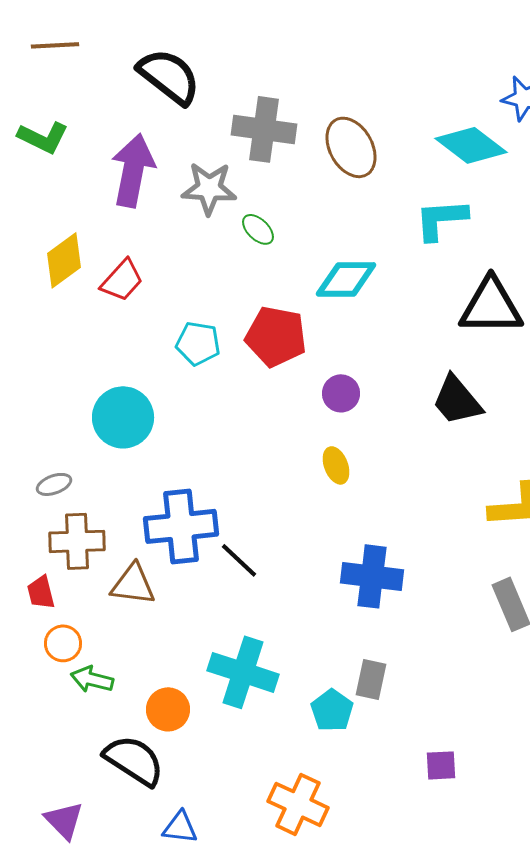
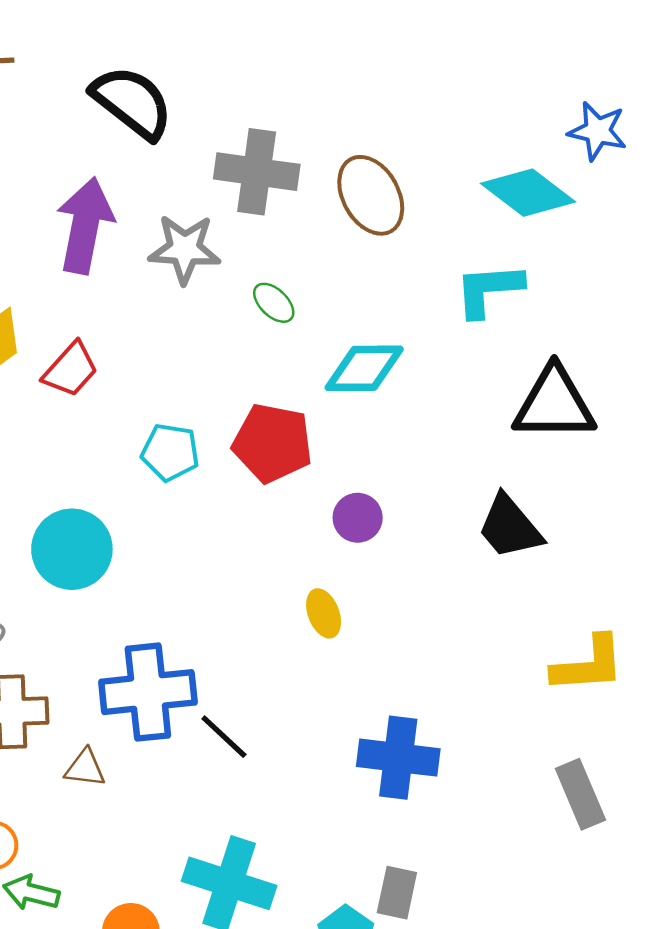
green ellipse: (258, 229) -> (274, 303), moved
yellow ellipse: (336, 465) -> (324, 613), moved
brown triangle: (133, 584) -> (85, 768), size x0.7

